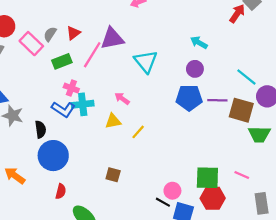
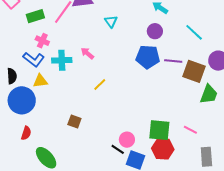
cyan triangle: (146, 62) -> (111, 21), size x0.6
cyan line: (246, 77) -> (194, 32), moved
cyan cross: (83, 104) -> (62, 60), moved
yellow triangle: (113, 121) -> (40, 81), moved
green trapezoid: (259, 134) -> (209, 94), turned -75

